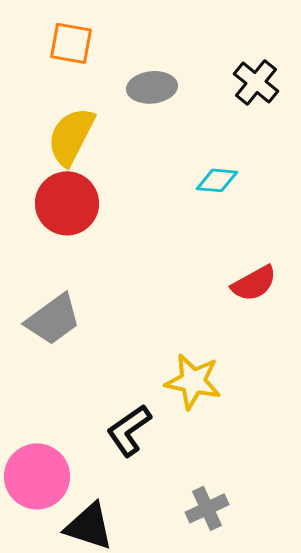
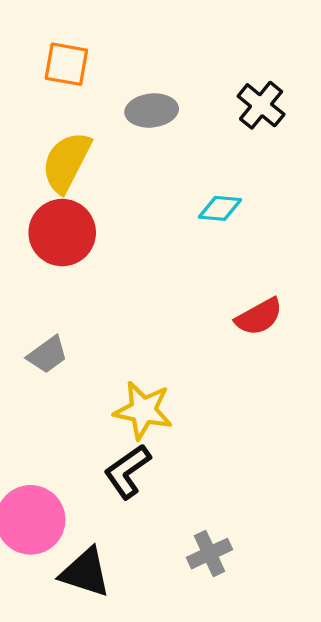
gray trapezoid: (53, 319) -> (47, 355), size x0.7
yellow star: (193, 381) -> (143, 410), moved

